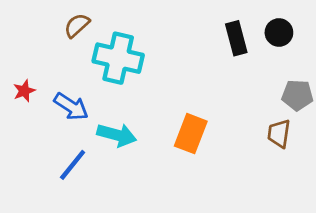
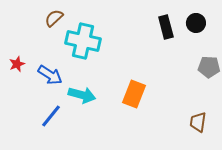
brown trapezoid: (279, 134) -> (198, 122), moved

